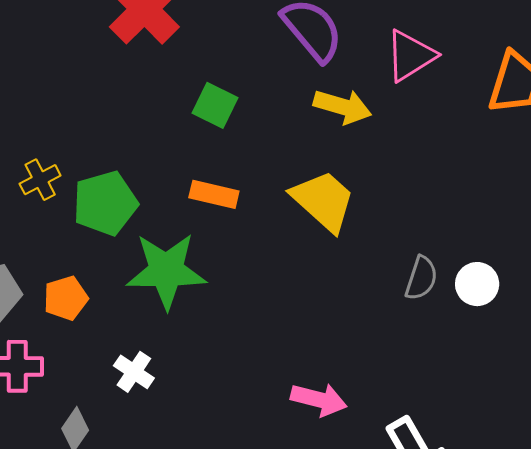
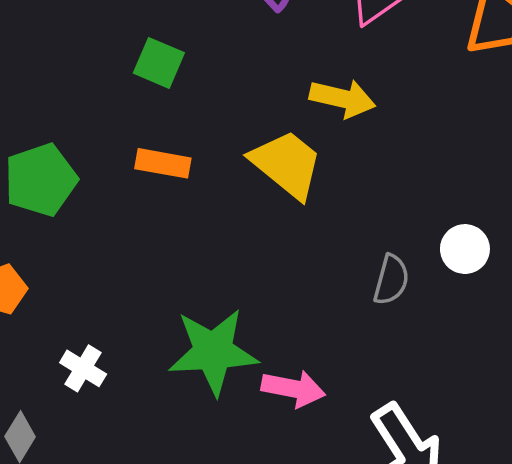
yellow arrow: (342, 107) -> (342, 98), moved
green star: (166, 271) -> (213, 352), moved
gray semicircle: (421, 278) -> (391, 280), moved

